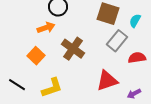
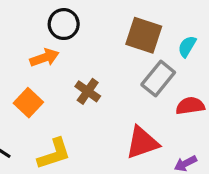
brown cross: (73, 49) -> (88, 91), size x0.7

